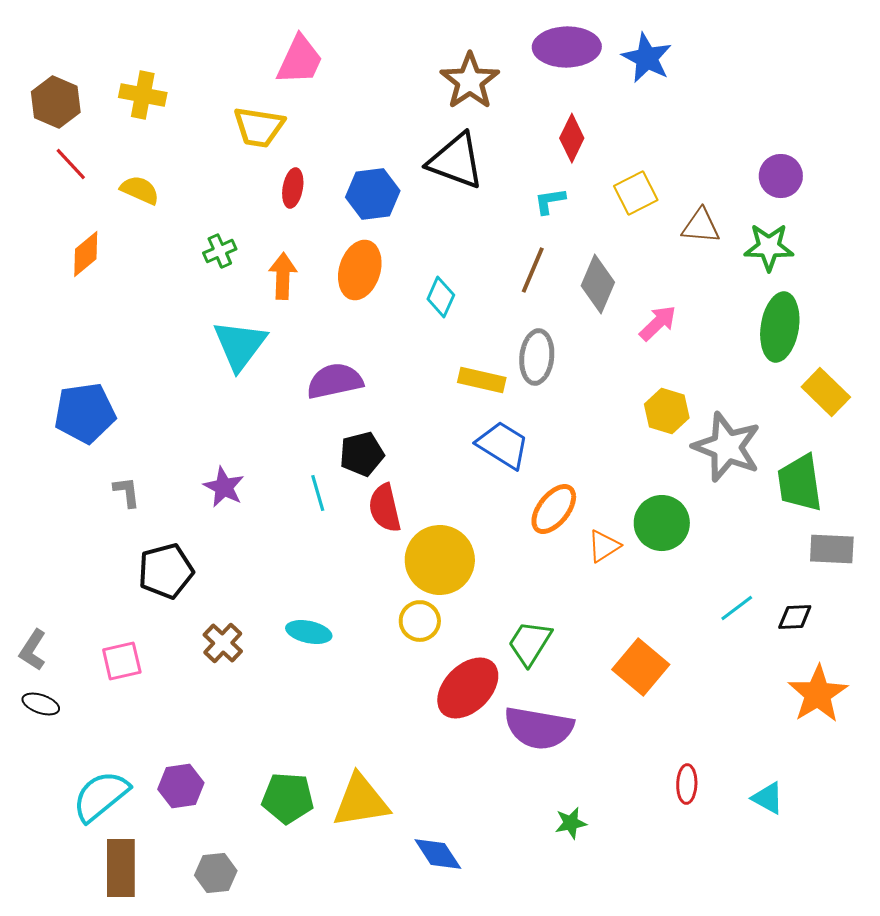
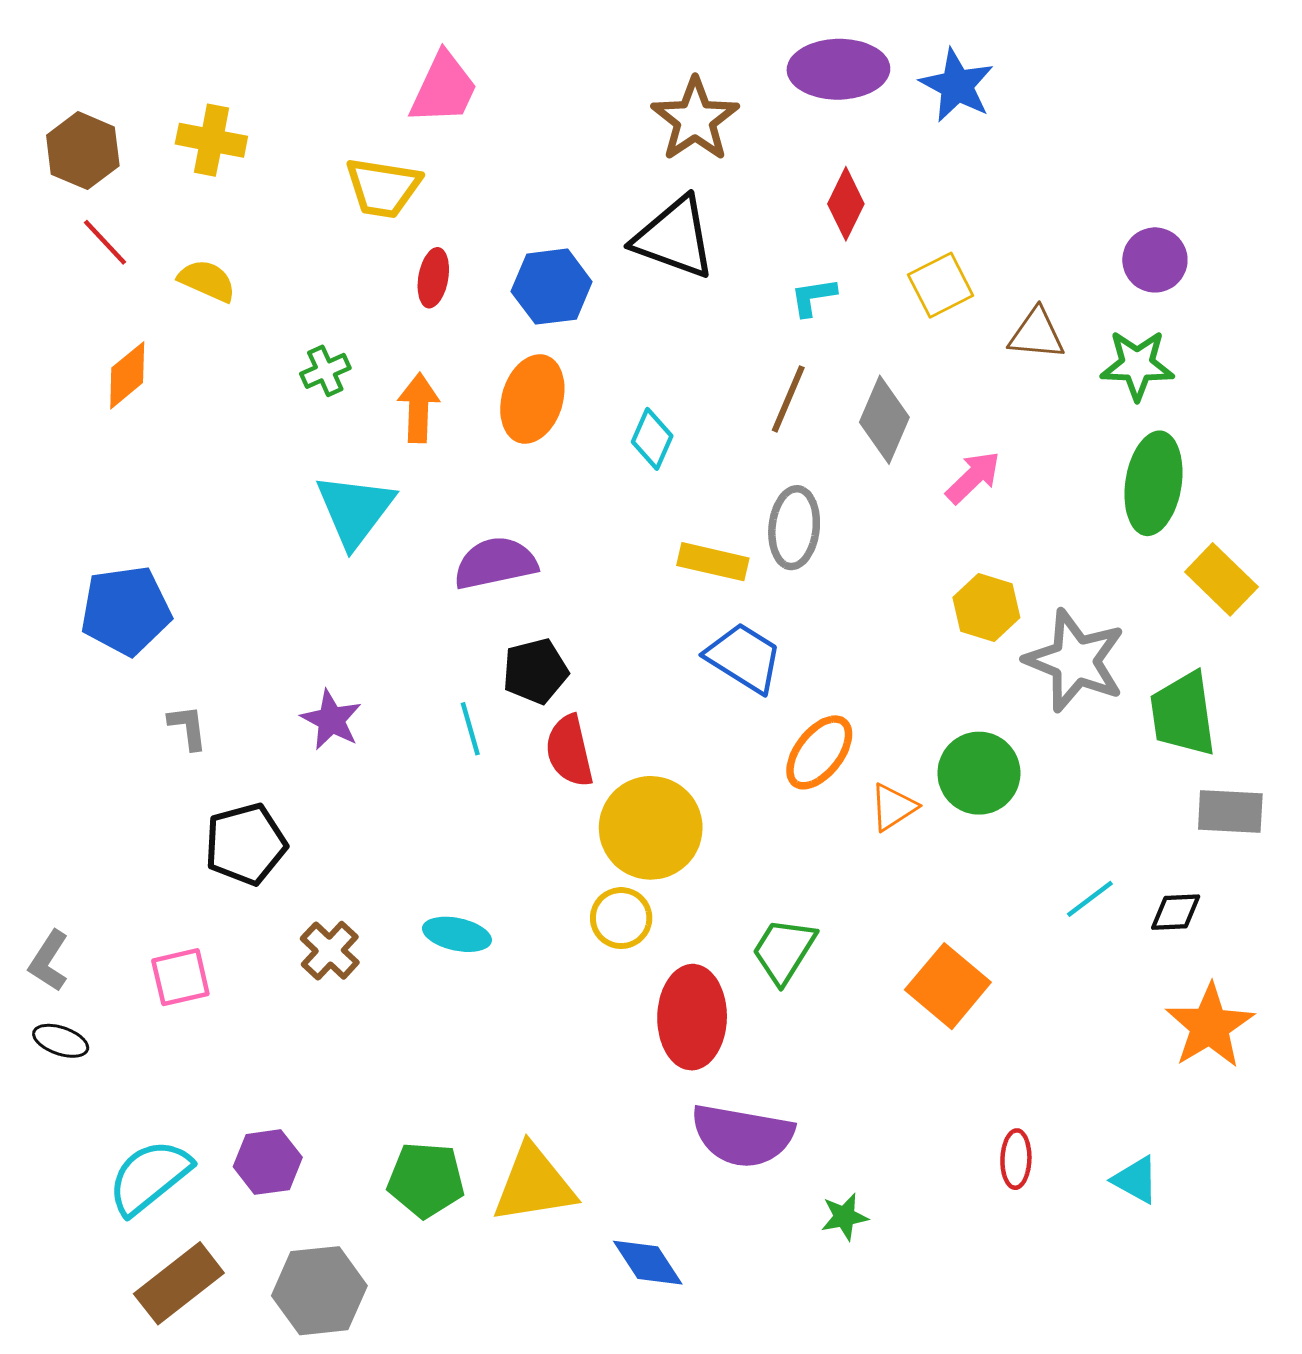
red ellipse: (468, 688) -> (692, 1017), turned -44
purple semicircle: (539, 728) -> (742, 1135), moved
brown rectangle: (121, 868) -> (179, 1283), turned 52
gray hexagon: (216, 873) -> (319, 1291), size x1.5

